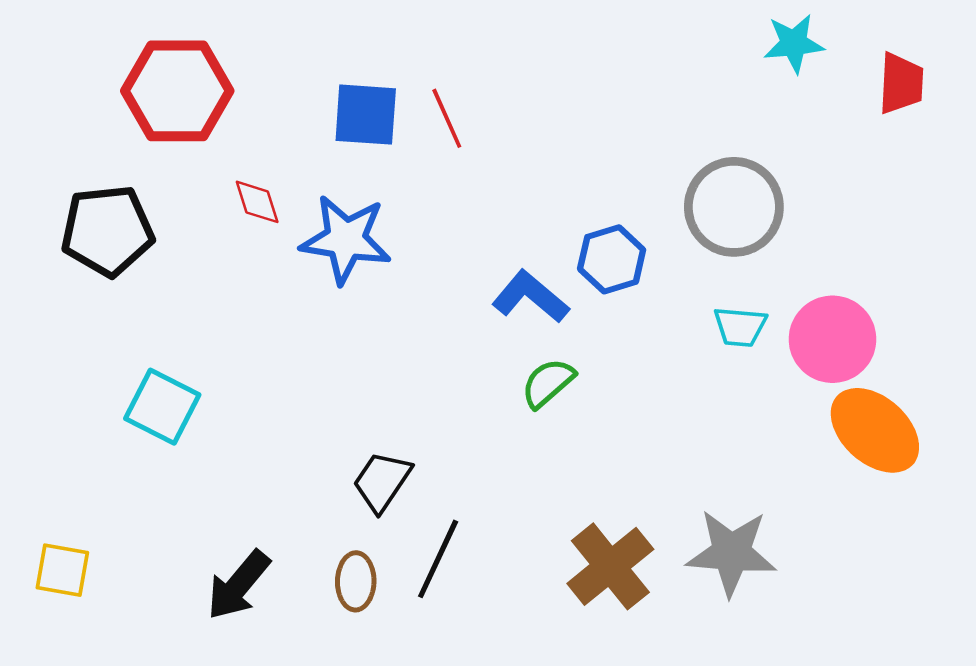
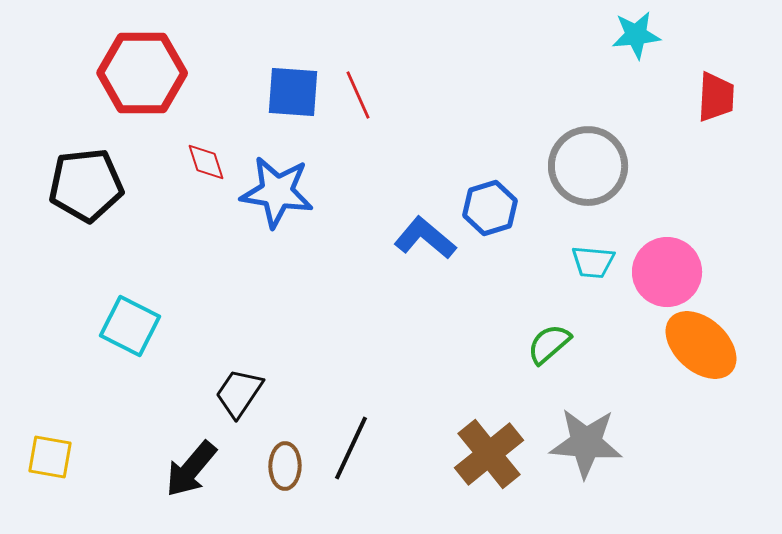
red trapezoid: (901, 83) -> (716, 97), moved
green semicircle: (548, 383) -> (549, 344), moved
black trapezoid: (382, 482) -> (239, 393), moved

